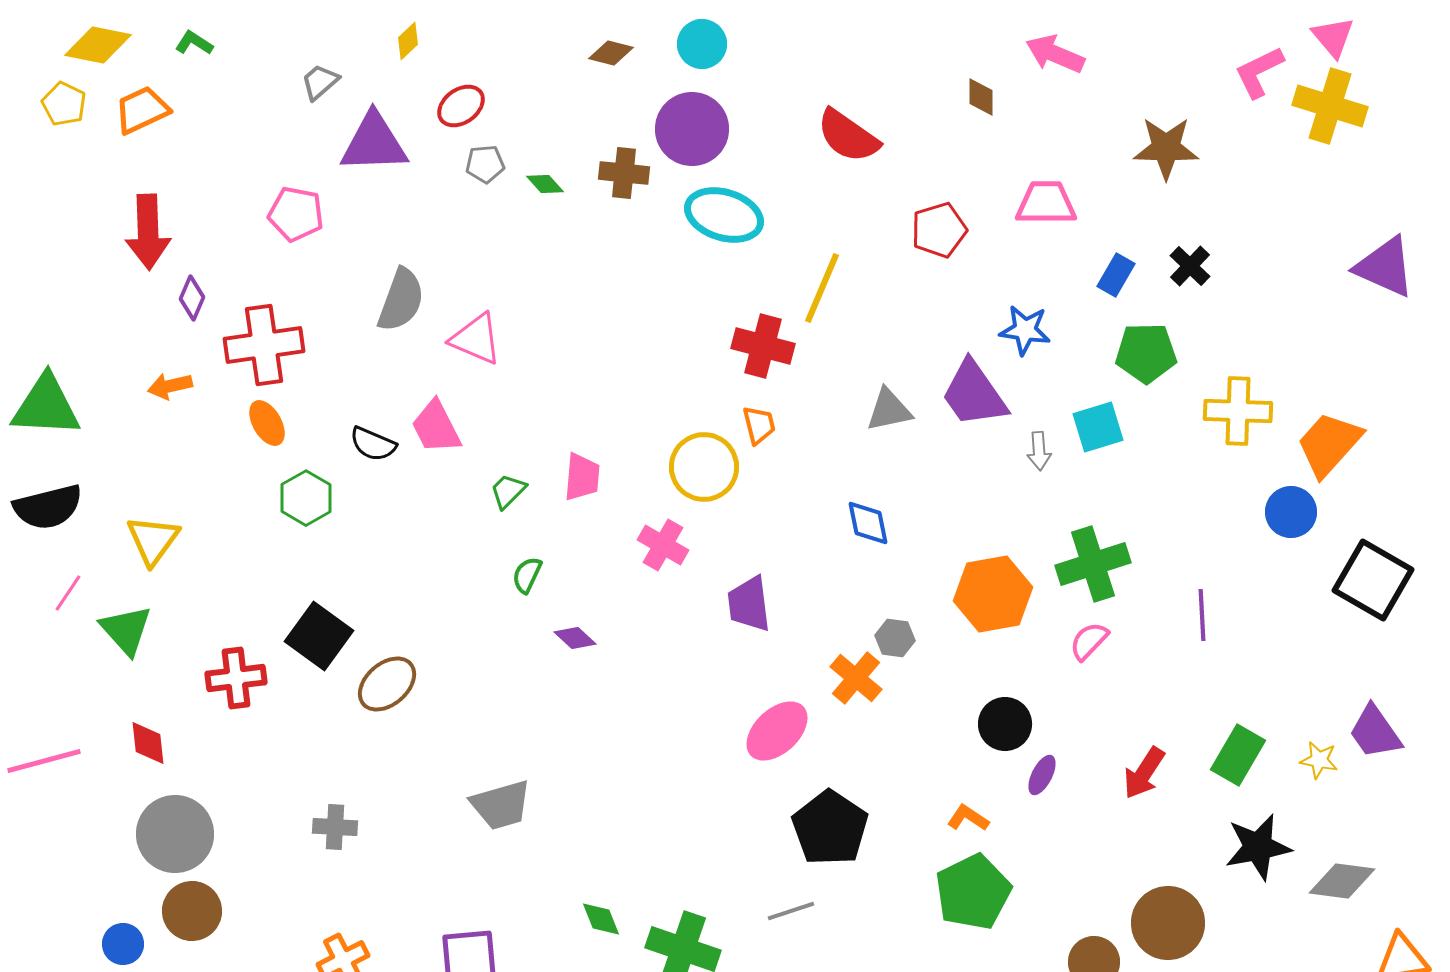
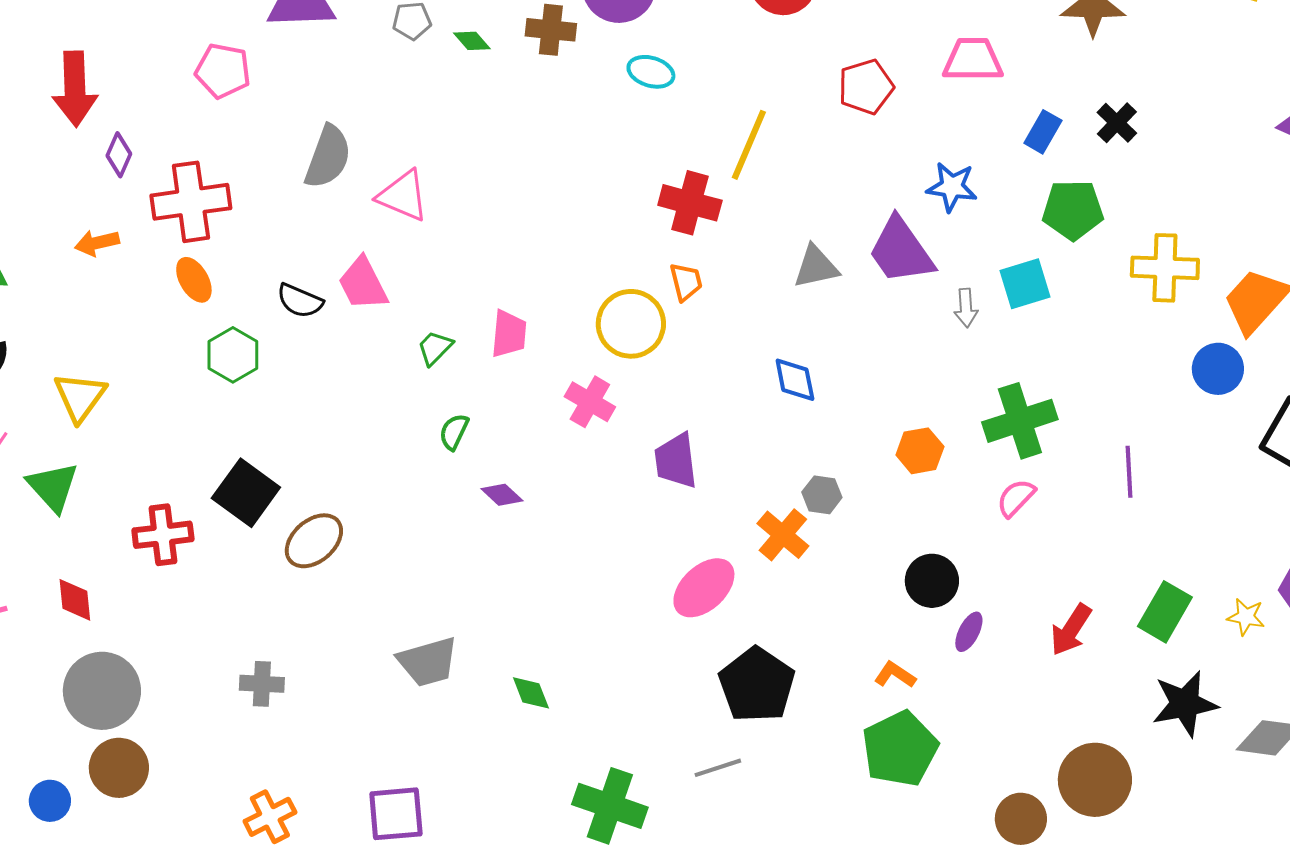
cyan ellipse: (724, 215) -> (651, 72), size x0.6
orange hexagon: (993, 594) -> (920, 451), size x0.6
green diamond: (601, 919) -> (531, 693), moved

